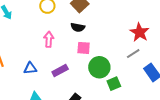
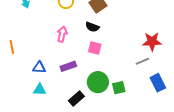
red star: (140, 32) -> (152, 42), turned 30
green circle: (99, 67) -> (98, 82), moved
blue triangle: (30, 68) -> (39, 68), moved

